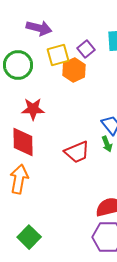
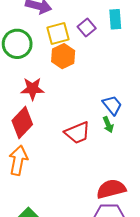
orange hexagon: (74, 70) -> (63, 56), moved
red diamond: (23, 142) -> (22, 123), turned 44

